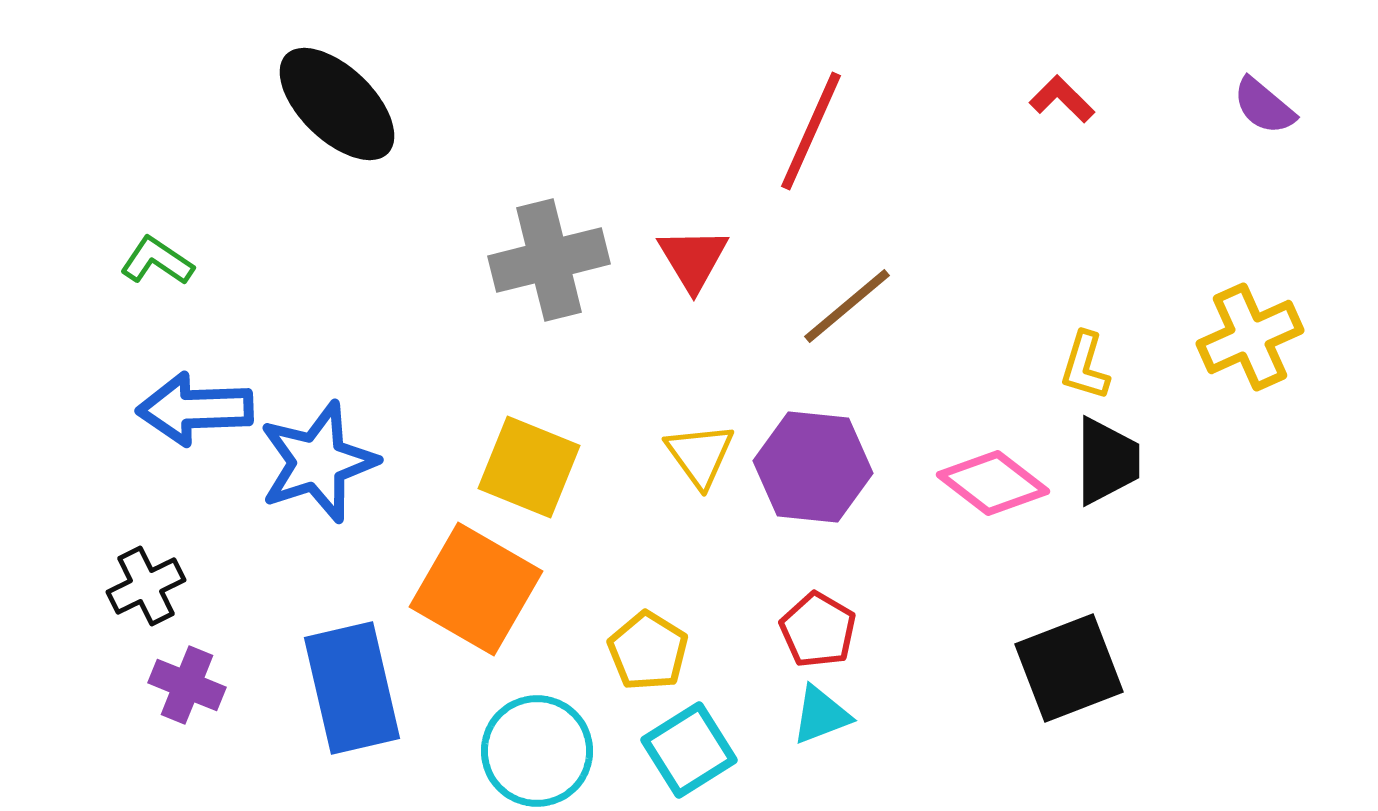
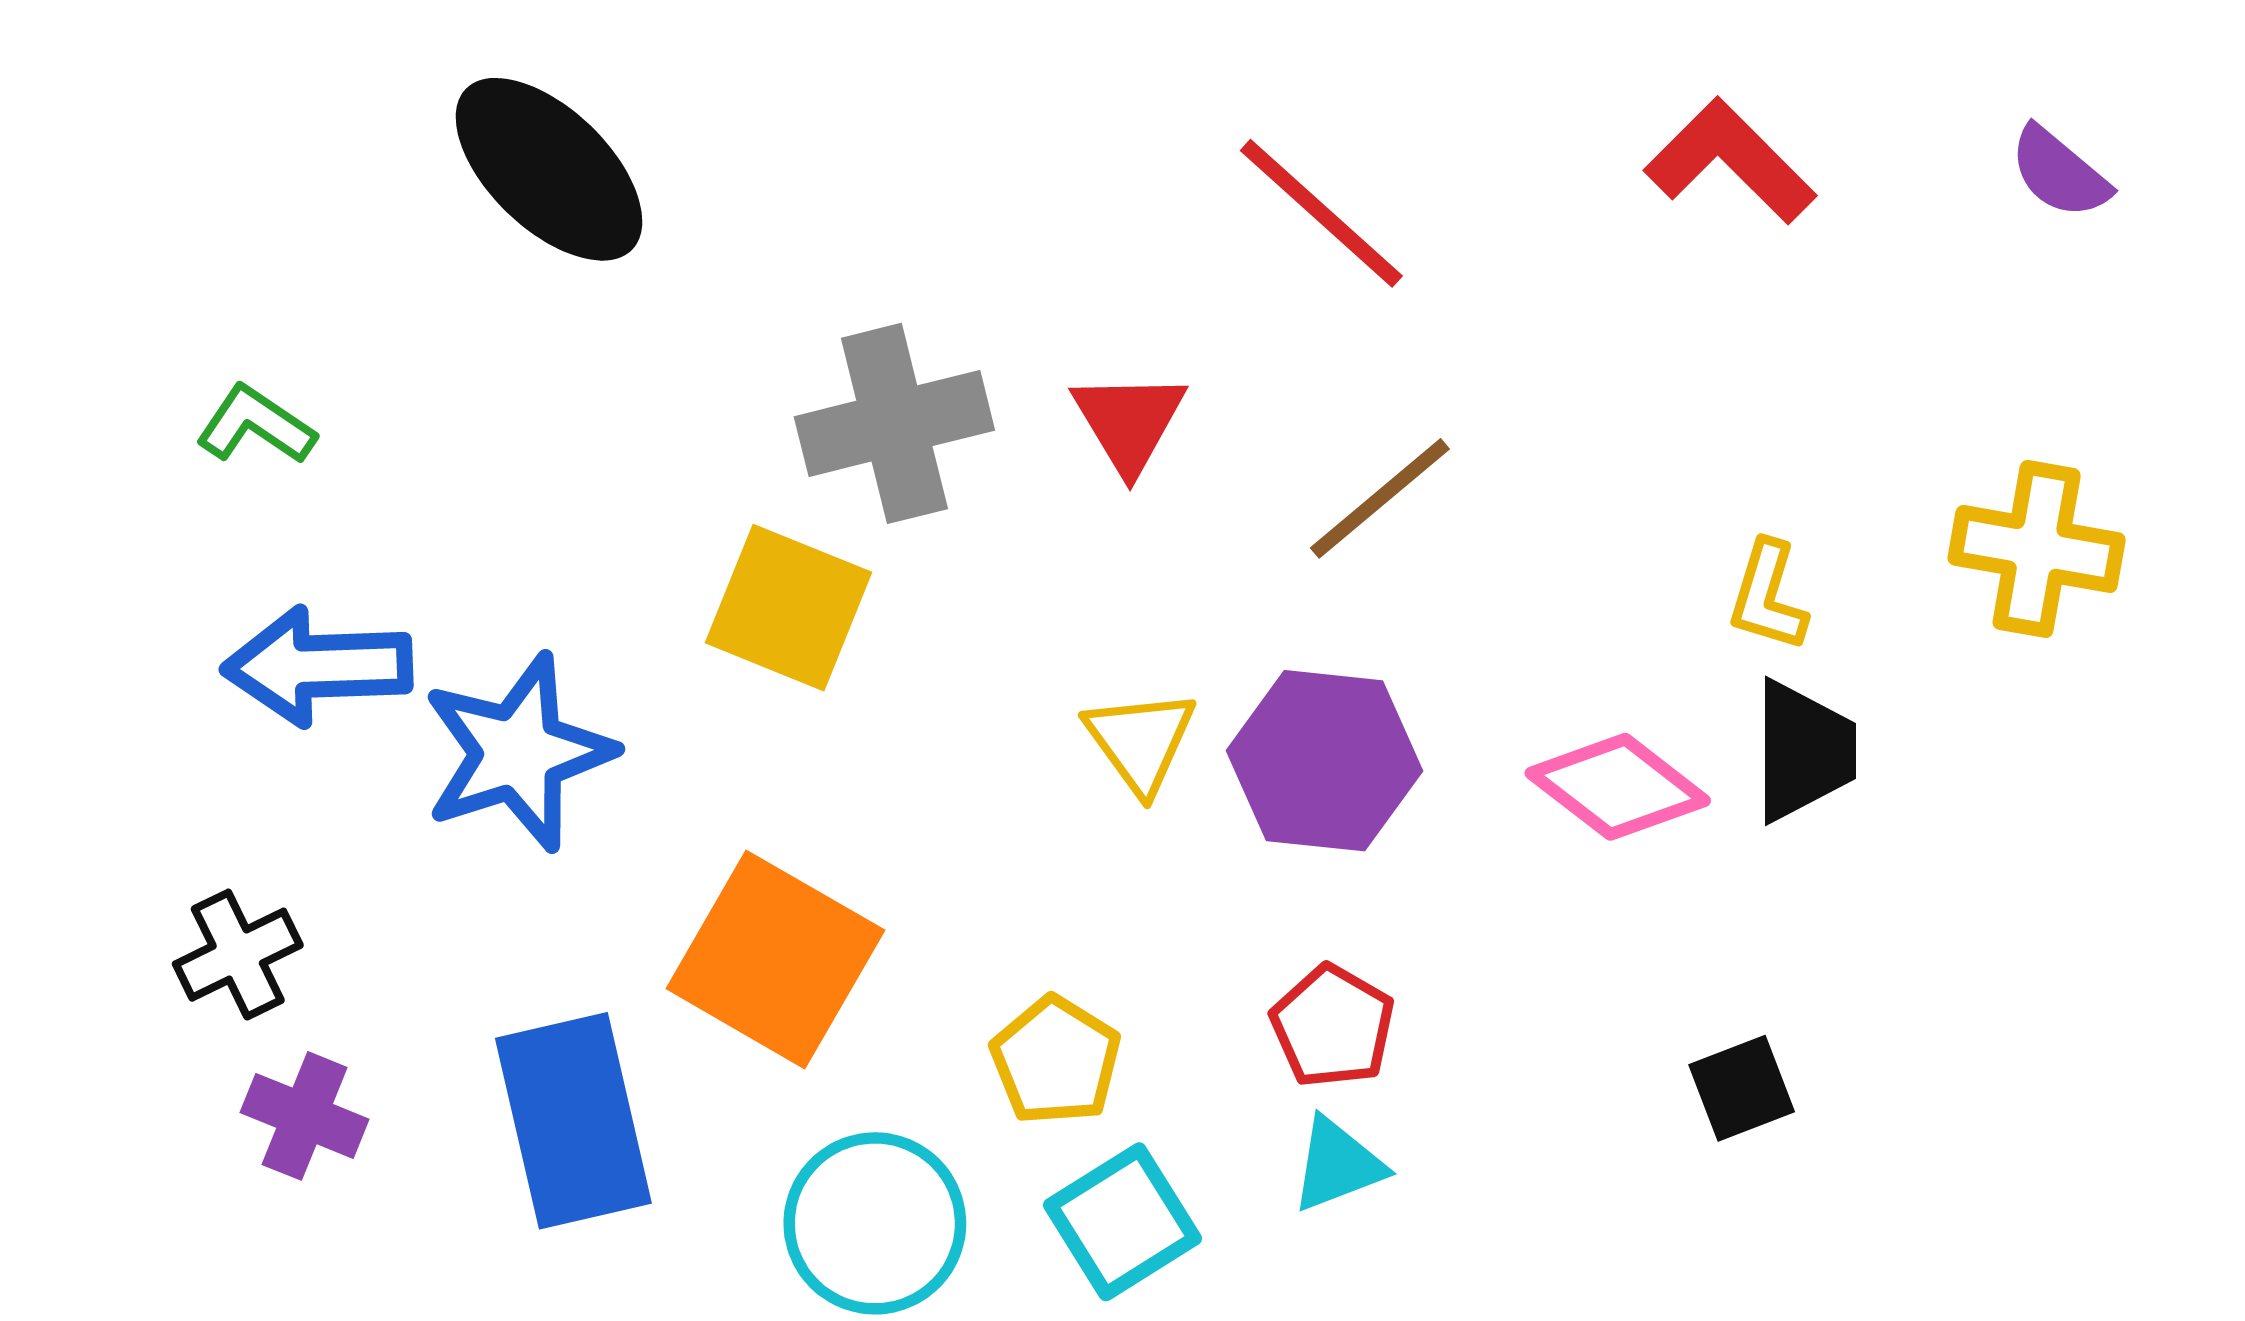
red L-shape: (1062, 99) -> (1730, 161), size x1.6
red line: (811, 131) -> (1321, 213), turned -72
yellow cross: (1250, 337) -> (2037, 549), turned 34
yellow square: (529, 467) -> (788, 608), moved
black square: (1069, 668) -> (1742, 1088), size x0.6

